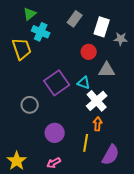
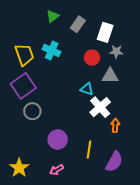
green triangle: (30, 14) -> (53, 16), moved
cyan cross: (41, 32) -> (52, 51), moved
gray star: (121, 39) -> (116, 52), moved
purple square: (57, 83) -> (23, 86), moved
orange arrow: (98, 124) -> (115, 125), moved

